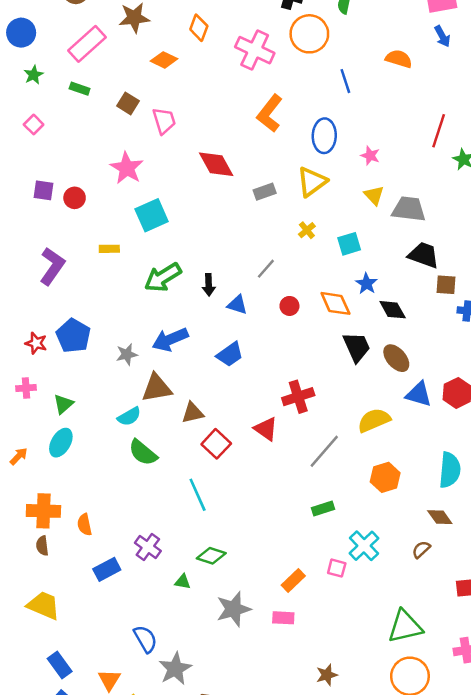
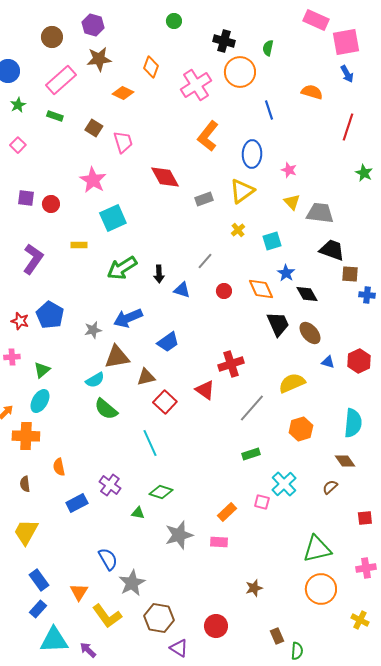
pink cross: (255, 50) -> (196, 85), turned 32
red line: (439, 131) -> (348, 127), moved
blue trapezoid: (230, 354) -> (168, 342), moved
blue triangle: (419, 394) -> (328, 362), size x0.6
orange cross: (43, 511) -> (26, 436), moved
yellow trapezoid: (43, 605) -> (26, 532), turned -84

